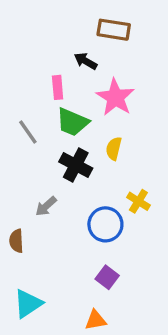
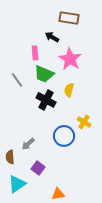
gray arrow: (46, 206) -> (28, 144), moved
brown semicircle: (16, 241) -> (10, 157), moved
purple square: (107, 277) -> (38, 168), moved

